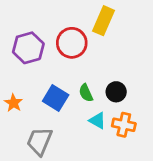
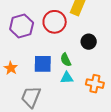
black circle: (116, 92) -> (89, 42), moved
blue square: (56, 98) -> (43, 64), turned -30
cyan triangle: (98, 121) -> (67, 78), moved, turned -32

